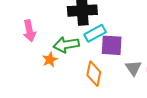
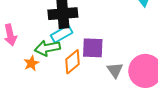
cyan rectangle: (95, 33) -> (62, 34), moved
orange diamond: (94, 74) -> (72, 62), moved, turned 40

